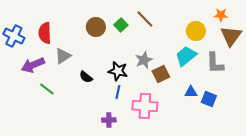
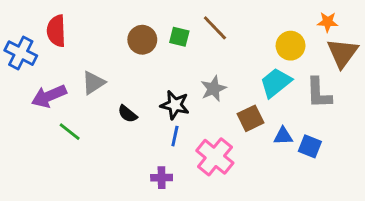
green square: (121, 25) -> (179, 37), turned -32
red semicircle: (45, 33) -> (56, 31), moved
brown square: (161, 74) -> (251, 118), moved
pink cross: (145, 106) -> (215, 157), turned 35

